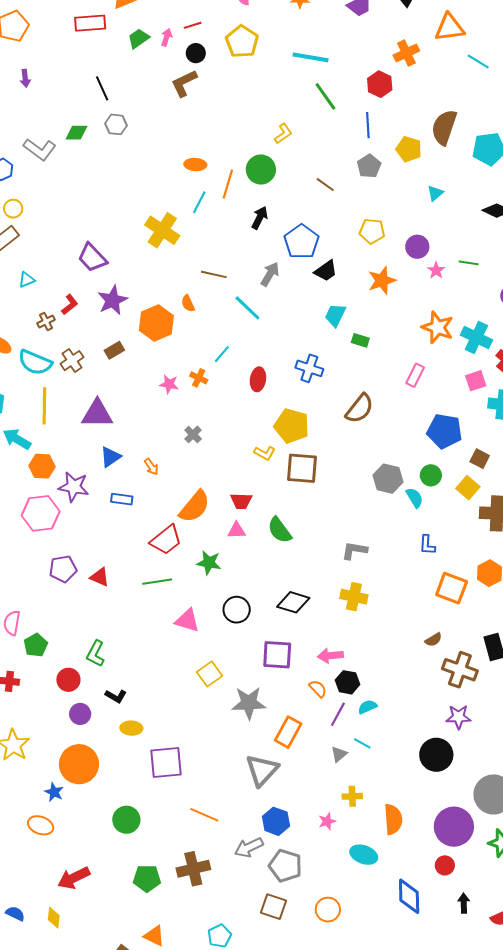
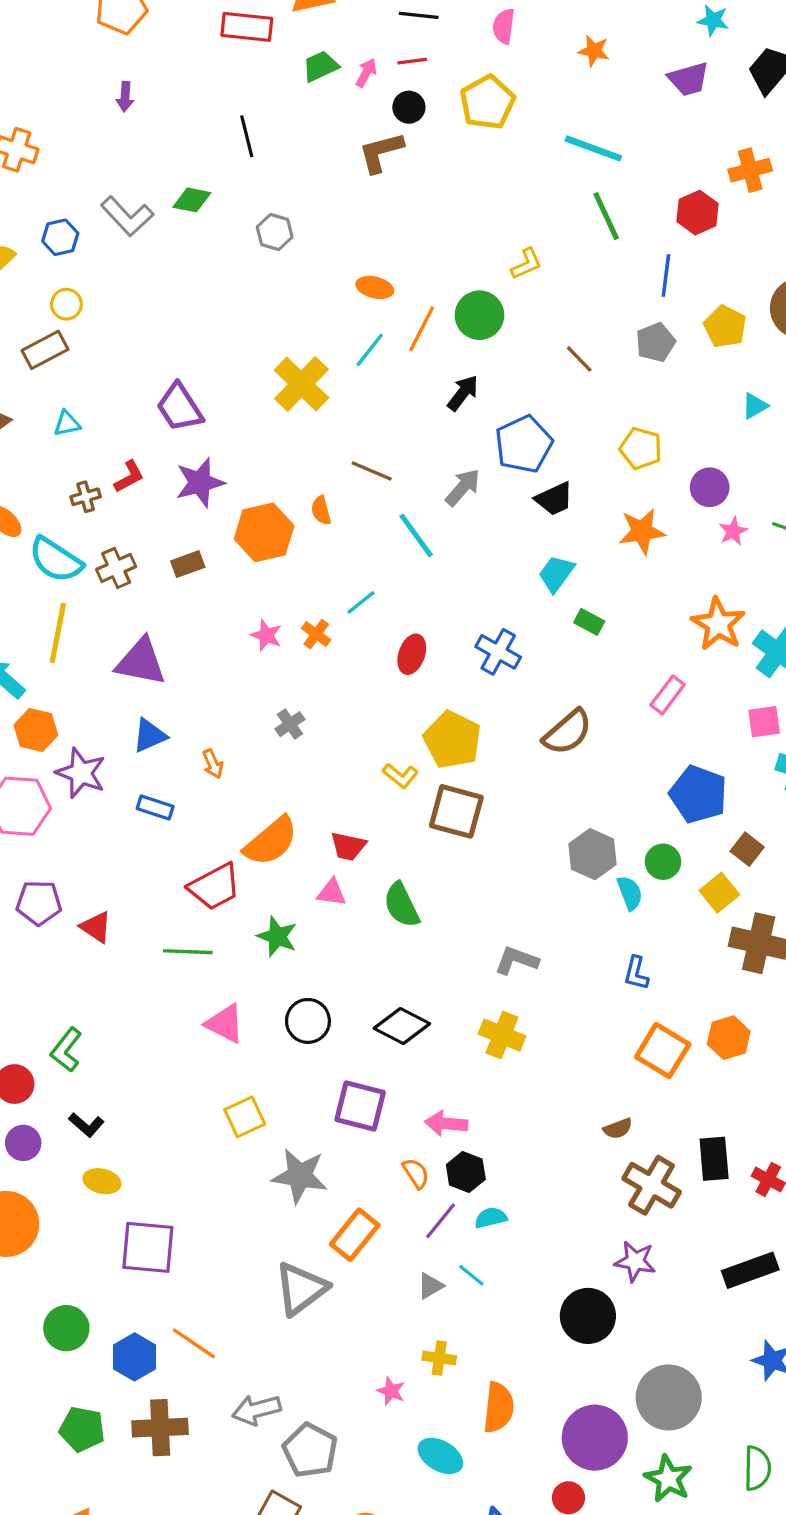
gray hexagon: (116, 124) -> (275, 232), moved
blue hexagon: (276, 821) -> (135, 1357), moved
pink star: (327, 821) -> (391, 1391), turned 30

